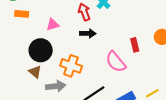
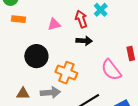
pink triangle: (53, 24) -> (54, 24), moved
brown triangle: (35, 72) -> (23, 94), moved, turned -40

